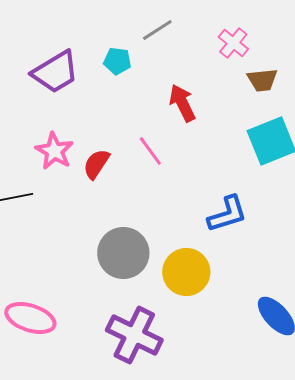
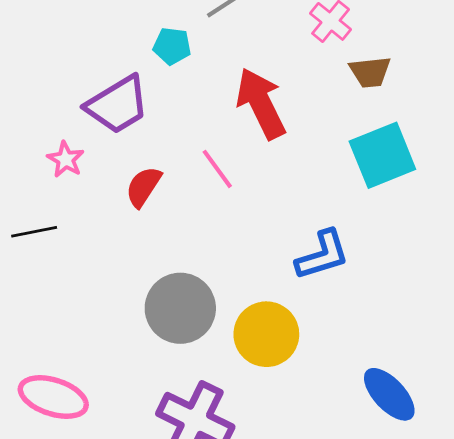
purple trapezoid: (55, 72) -> (117, 105), moved
red arrow: (182, 103) -> (261, 103), size x1.4
pink star: (54, 151) -> (66, 159), moved, size x0.7

